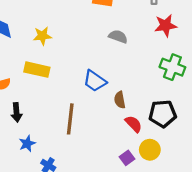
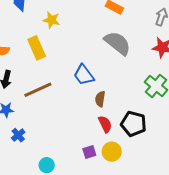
gray semicircle: (118, 37) -> (118, 43), size x1.6
yellow rectangle: (37, 70) -> (37, 48), turned 35
brown line: (70, 119) -> (38, 90), moved, turned 40

